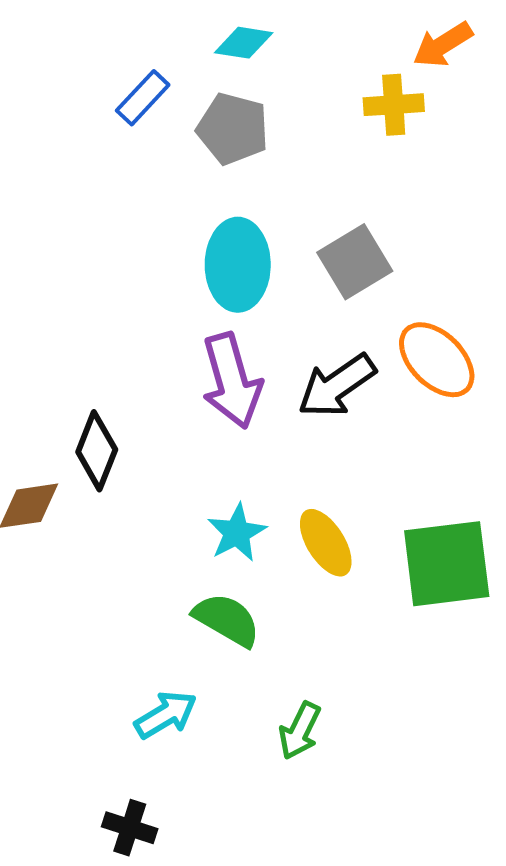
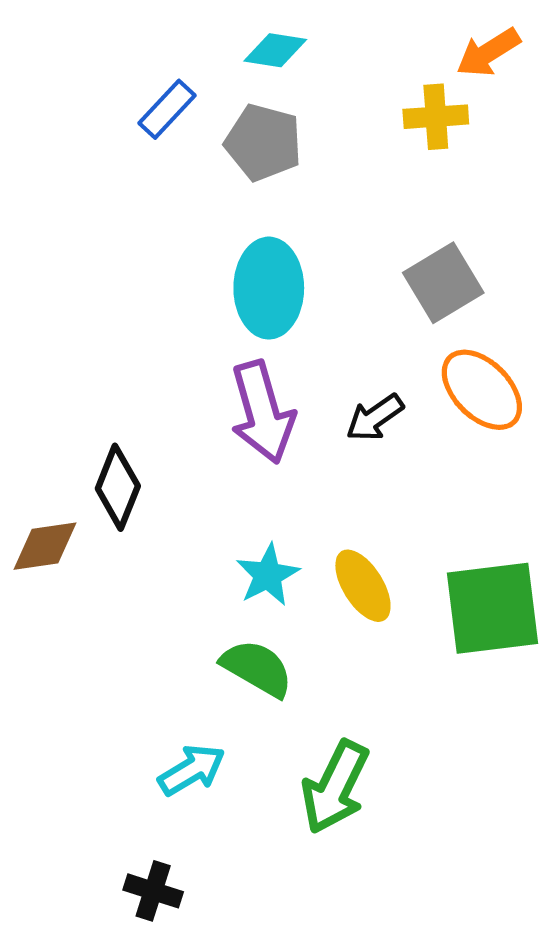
gray square: (355, 262) -> (443, 283), moved
black arrow: (337, 386) -> (375, 418), size x0.7
green arrow: (300, 731) -> (335, 787), size x1.5

